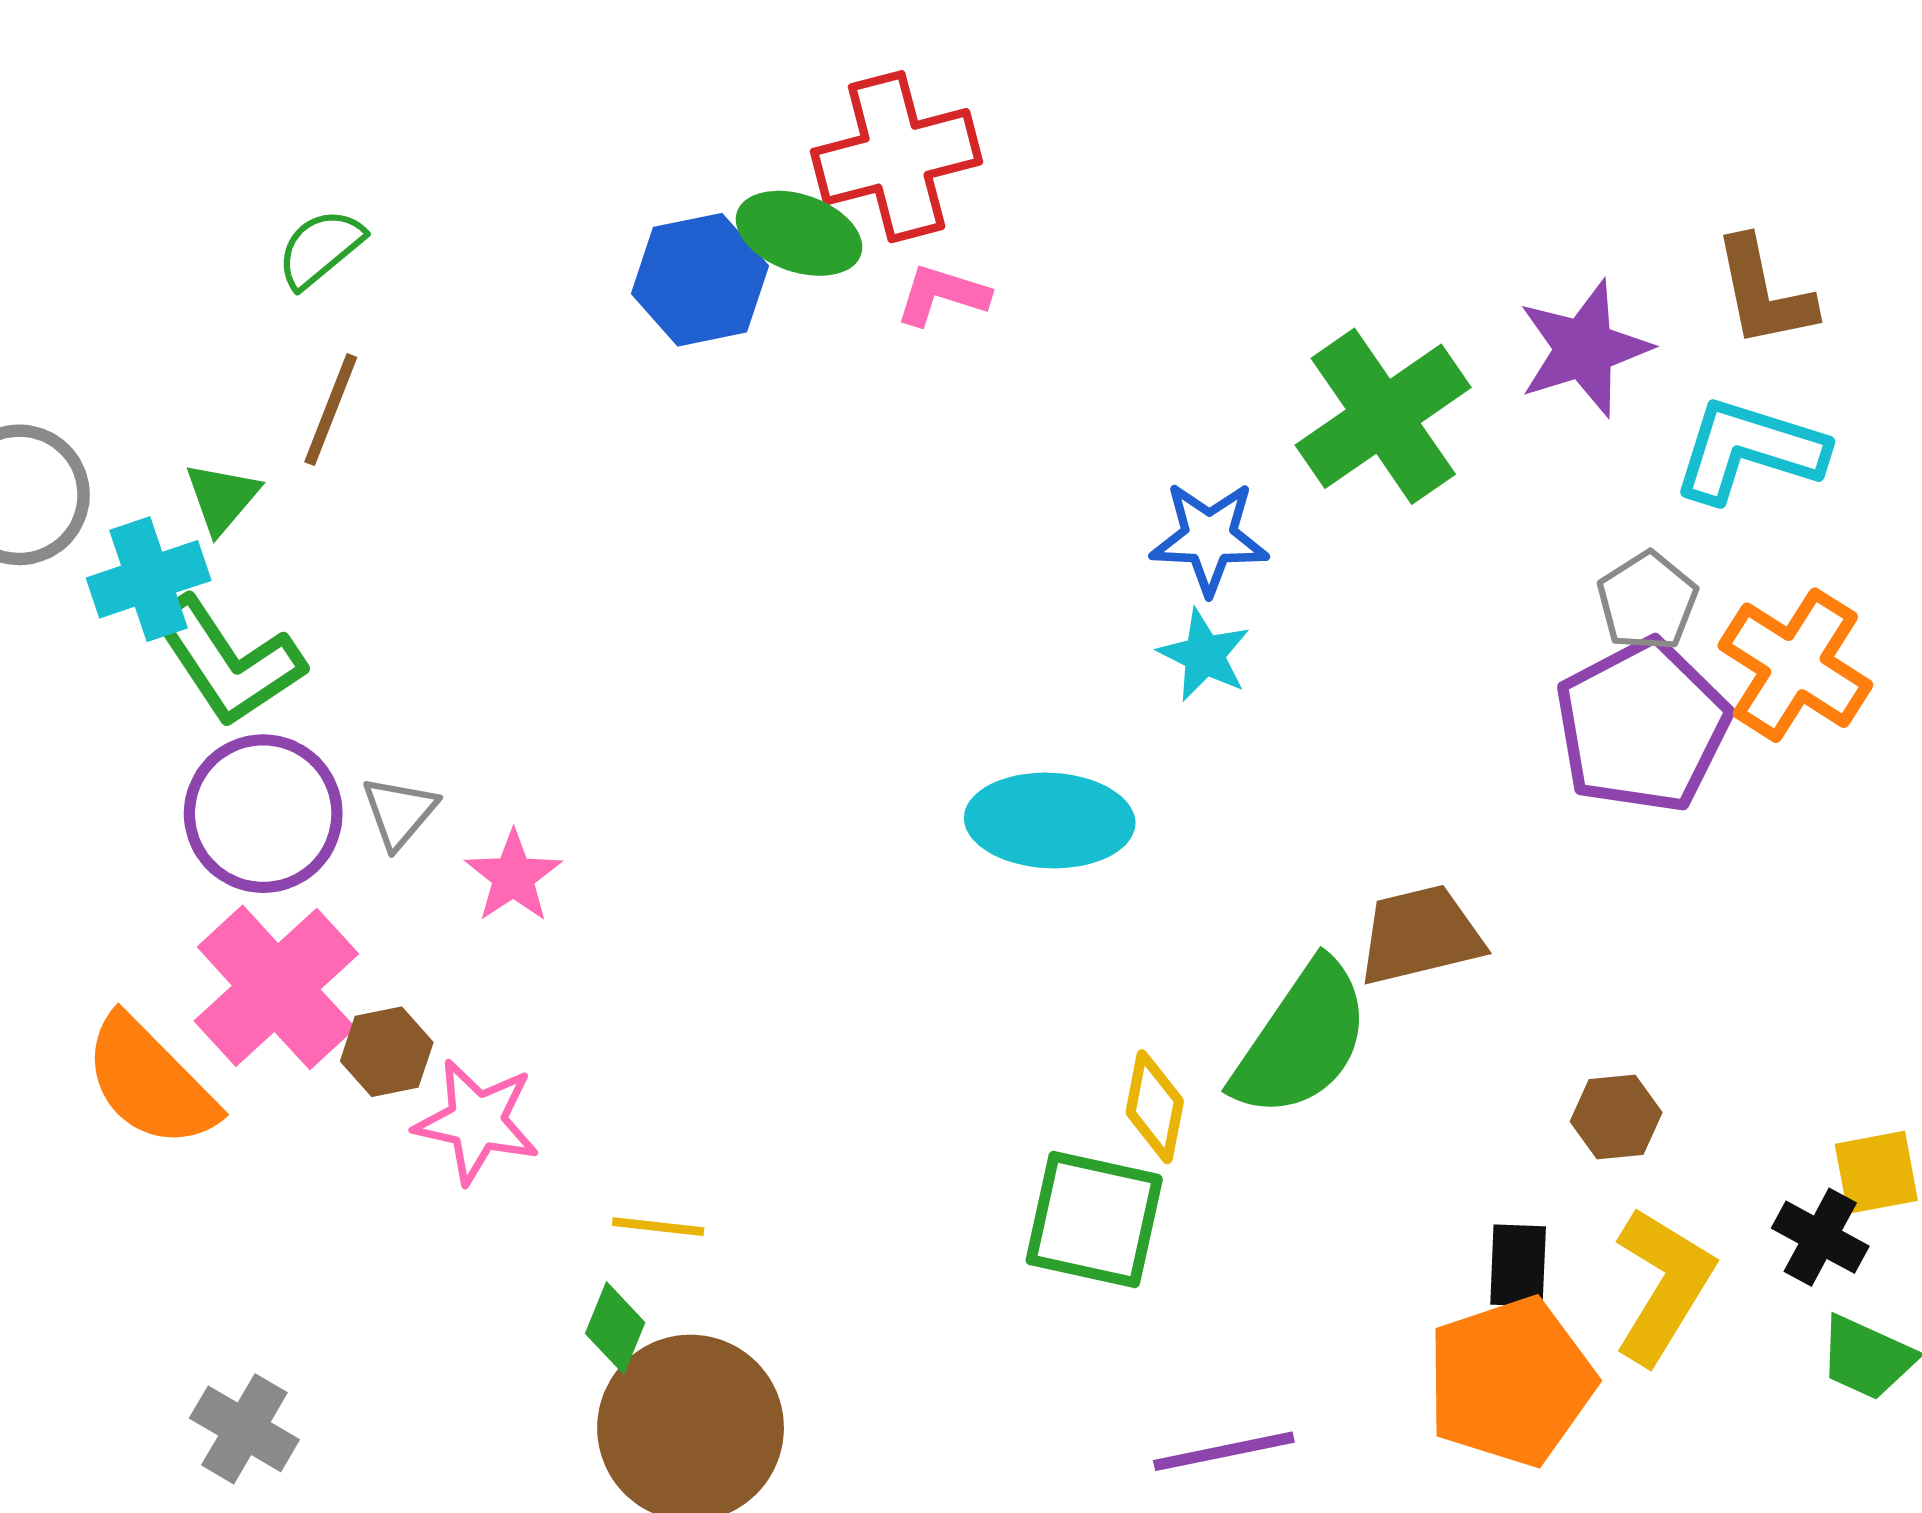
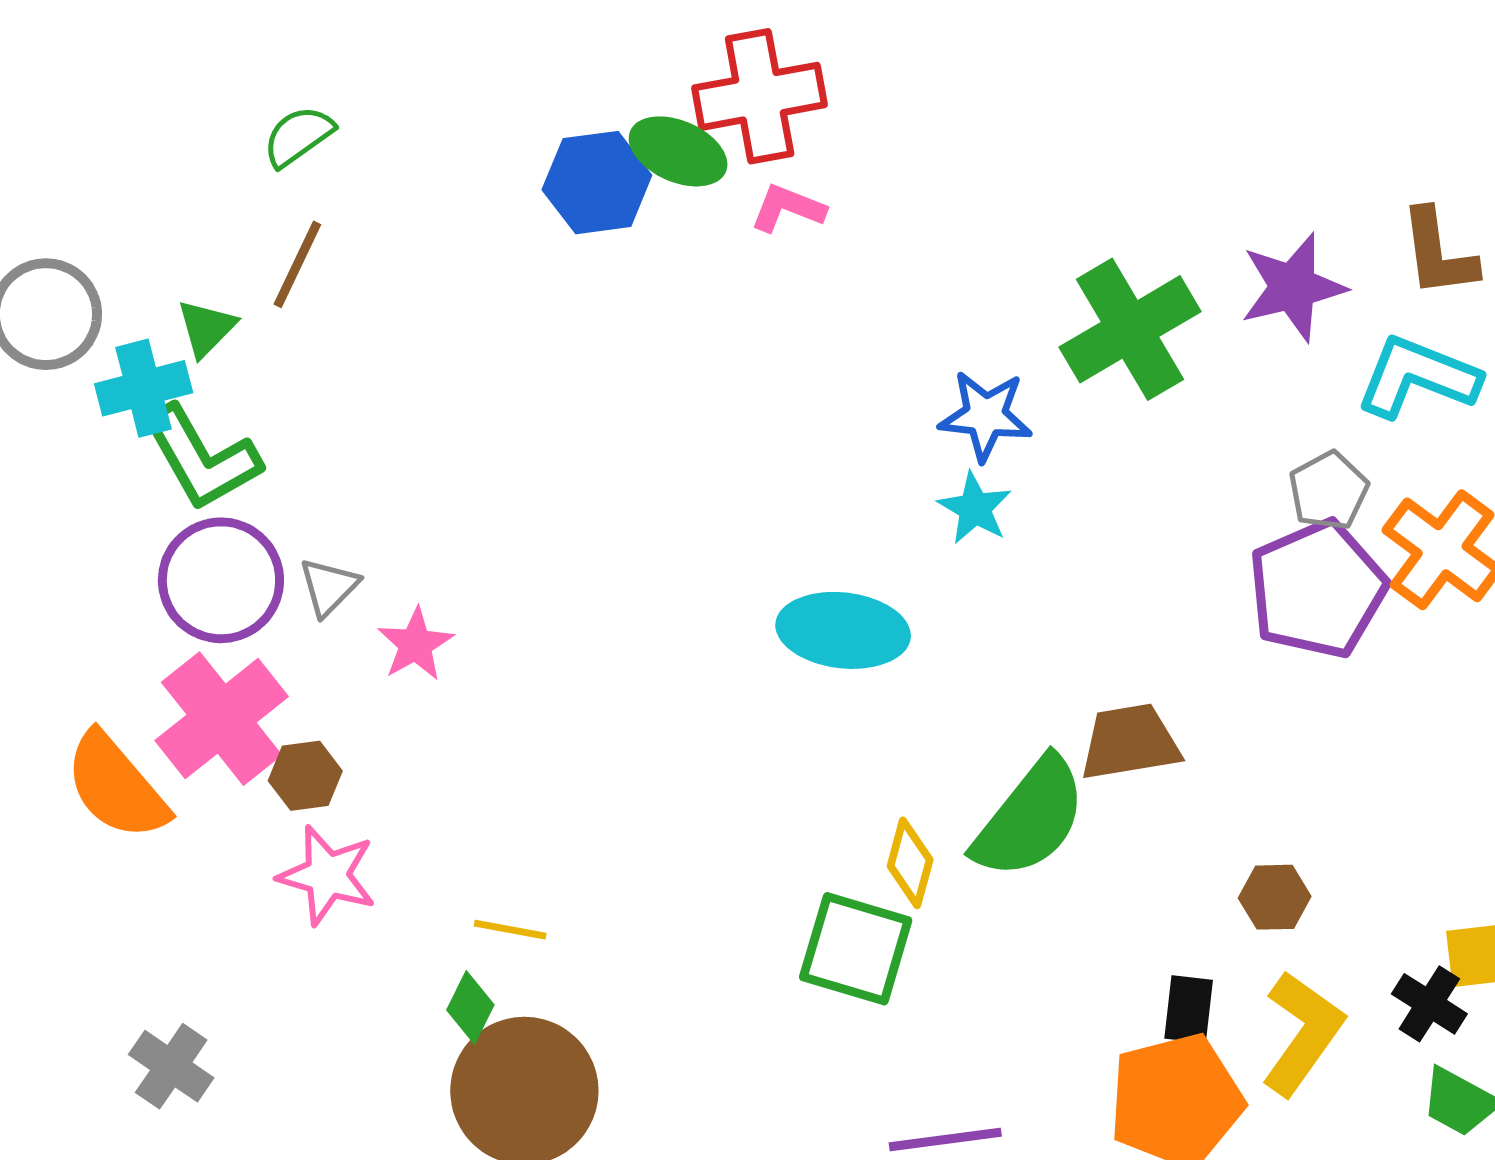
pink star: (477, 1121) -> (327, 875), moved

